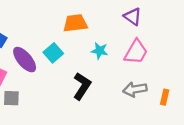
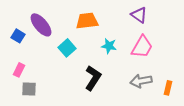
purple ellipse: (25, 60) -> (41, 25), moved

